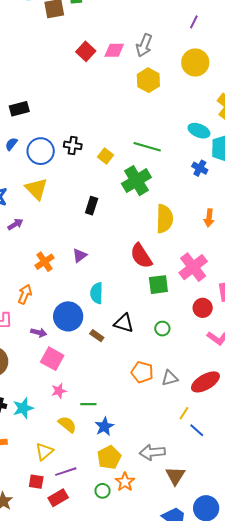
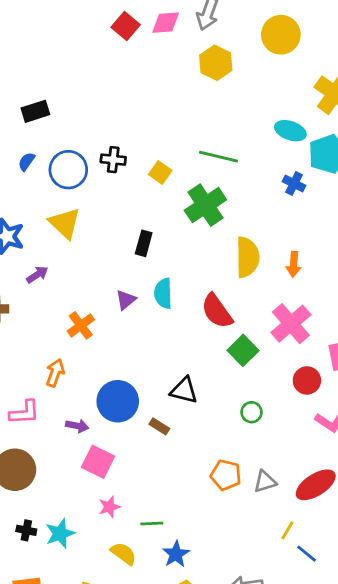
orange arrow: (209, 218) -> (294, 264), moved
purple triangle: (80, 255) -> (126, 300), moved
green square: (158, 285) -> (243, 350), turned -35
cyan semicircle: (97, 293) -> (163, 293), moved
black triangle: (124, 323) -> (184, 390), moved

